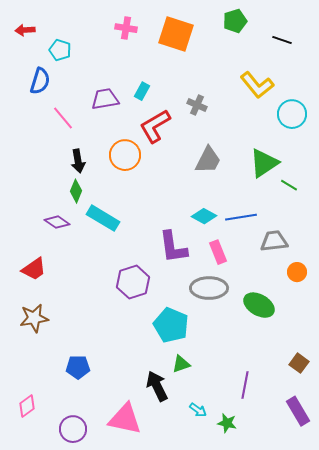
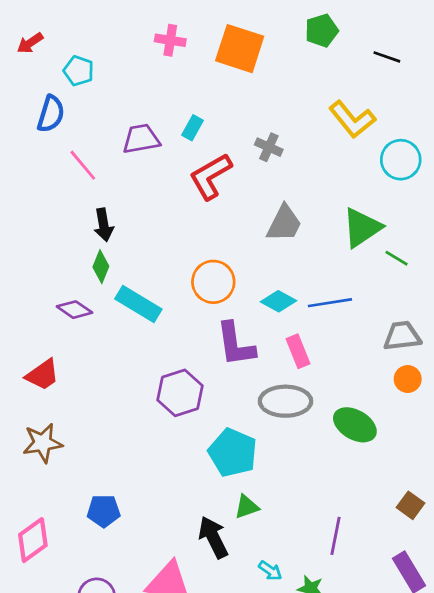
red arrow: (25, 30) -> (30, 43), turned -30
orange circle: (125, 155) -> (213, 282), moved
gray trapezoid: (274, 241) -> (402, 336), moved
pink diamond: (27, 406) -> (33, 540), moved, size x1.4

